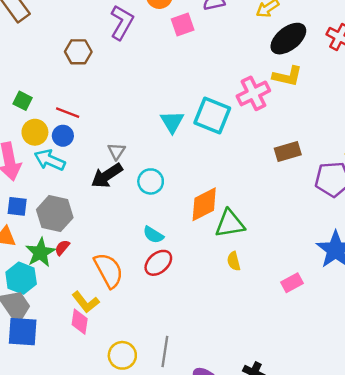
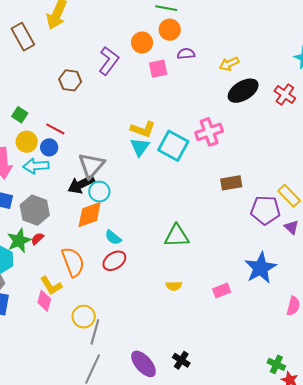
yellow L-shape: (287, 76) -> (143, 129), moved
gray triangle: (116, 151) -> (91, 165), size x1.8
cyan arrow: (50, 160) -> (36, 166), turned -35
cyan circle: (151, 181) -> (99, 192), moved
orange diamond: (204, 204) -> (90, 215), moved
yellow semicircle: (234, 261) -> (174, 286), moved, turned -84
gray line: (165, 351) -> (95, 332), moved
yellow circle: (122, 355) -> (84, 317), moved

